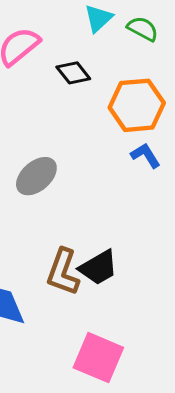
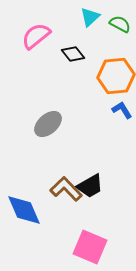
brown L-shape: (63, 272) -> (66, 189), turned 116

